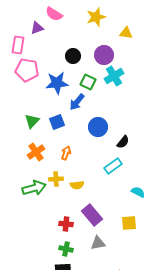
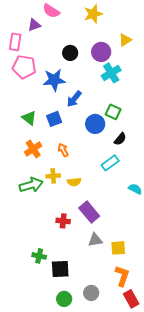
yellow triangle: (126, 33) -> (125, 40), moved, turned -40
green square: (88, 82) -> (113, 112), moved
green triangle: (32, 121) -> (29, 118), turned -35
orange arrow: (66, 153) -> (63, 150), turned -48
yellow square: (129, 223) -> (118, 248), moved
green cross: (66, 249) -> (39, 256), moved

